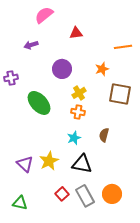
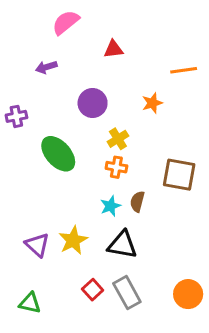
brown square: (120, 94) -> (179, 175), moved
brown semicircle: (104, 135) -> (137, 202), moved
orange circle: (112, 194) -> (188, 294), moved

